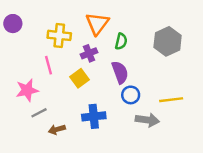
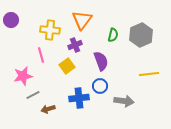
green semicircle: (121, 41) -> (113, 35), moved
blue circle: (131, 95) -> (100, 86), moved
yellow line: (171, 100) -> (149, 74), moved

